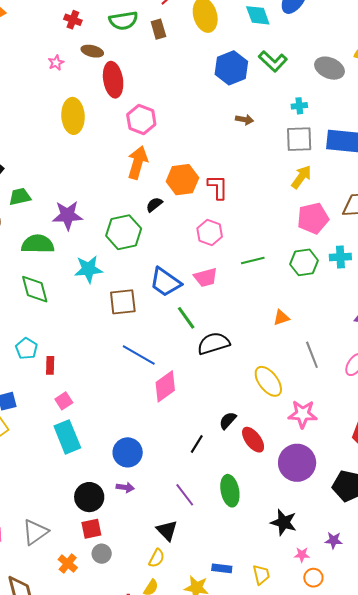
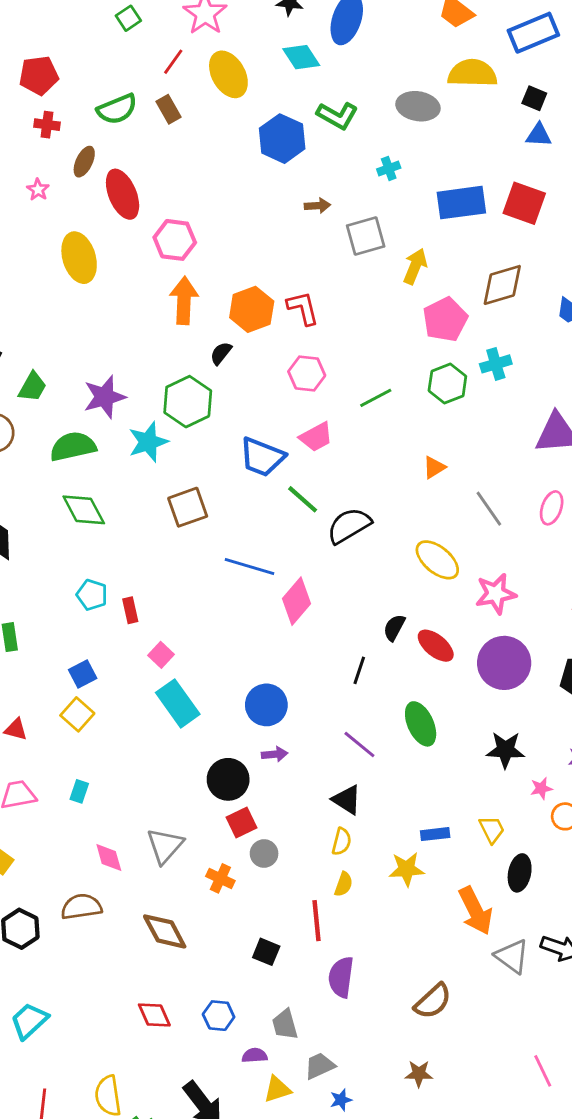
brown ellipse: (92, 51) -> (84, 162), turned -65
gray square: (299, 139) -> (366, 236), moved
green trapezoid: (20, 197) -> (32, 387), turned 145
cyan star: (88, 269) -> (148, 442), moved
brown square: (123, 302) -> (188, 507), moved

